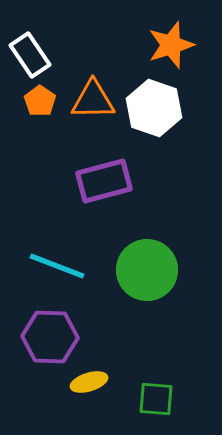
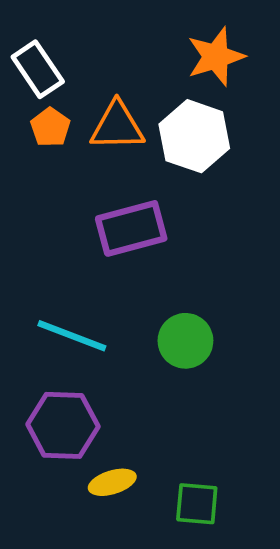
green circle: (147, 270) -> (185, 341), size x0.7

